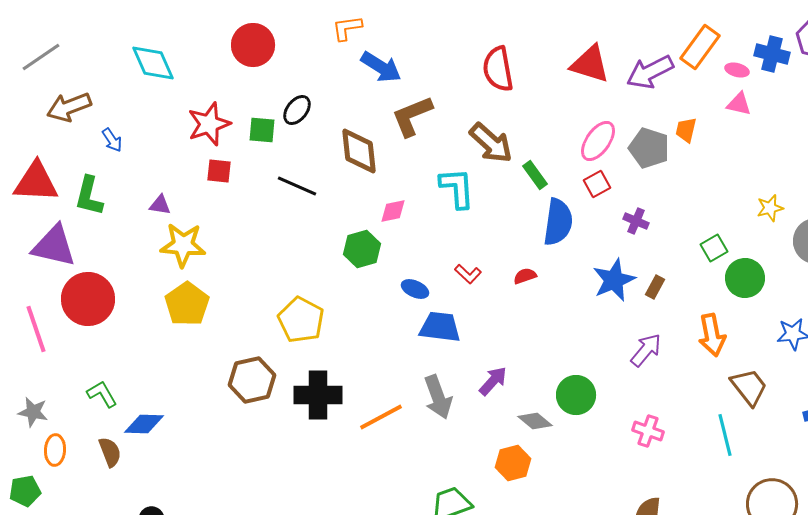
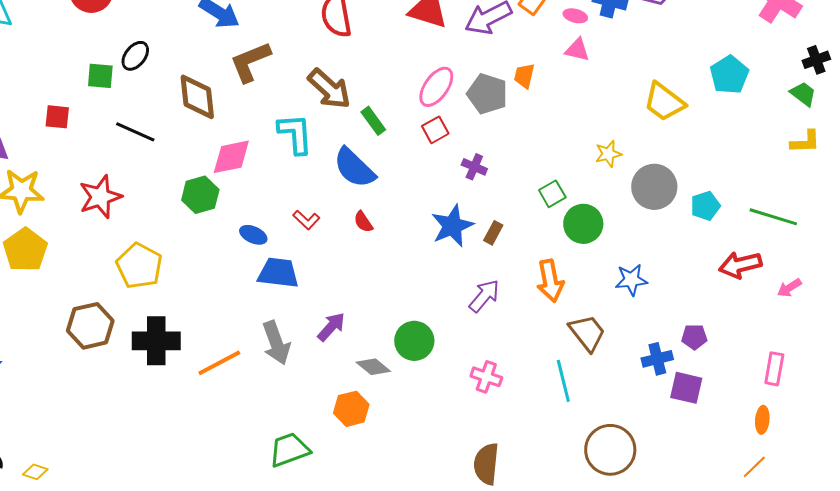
red star: (209, 124) -> (100, 197), moved
pink diamond: (393, 211) -> (231, 157), size x1.5
blue semicircle: (558, 222) -> (354, 168), moved, turned 126
red semicircle: (525, 276) -> (363, 222), turned -105

